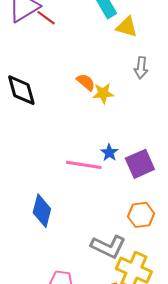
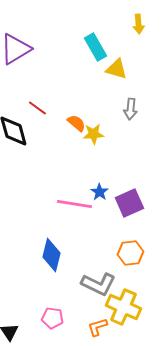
red line: (46, 18) -> (37, 108), moved
blue diamond: (42, 211) -> (51, 255), moved

